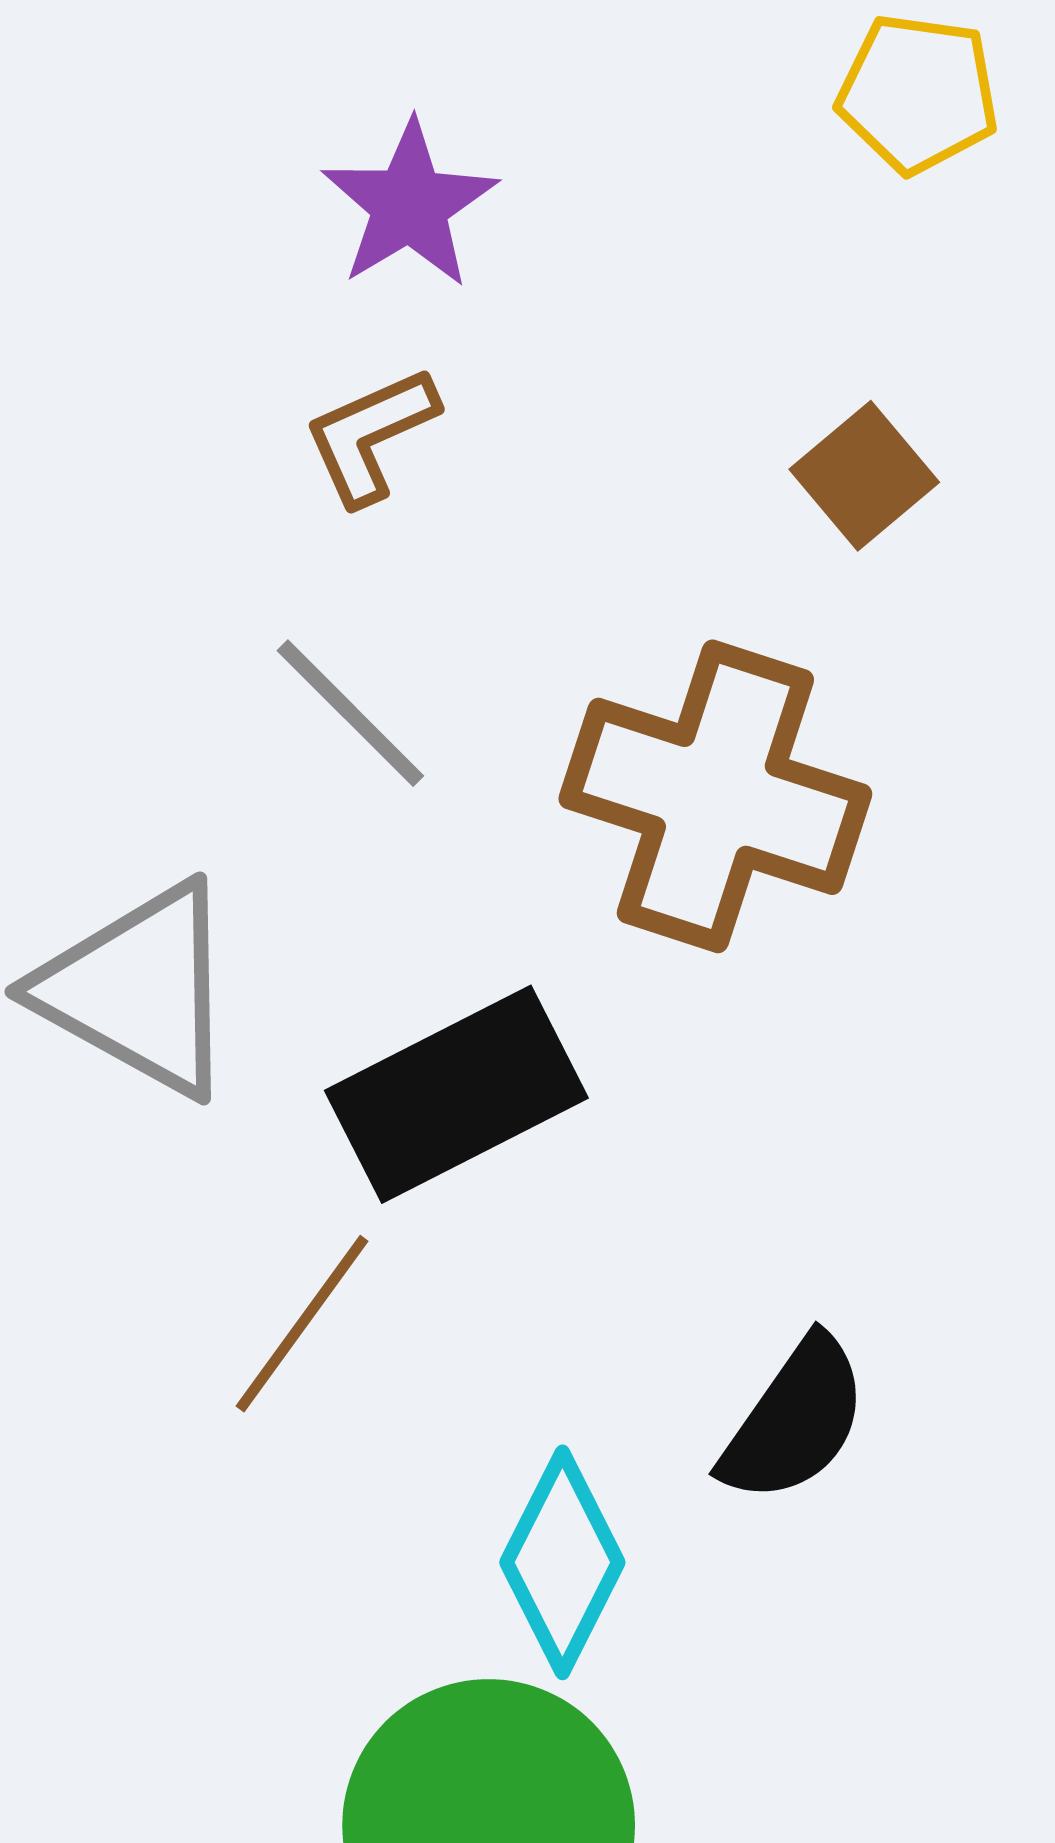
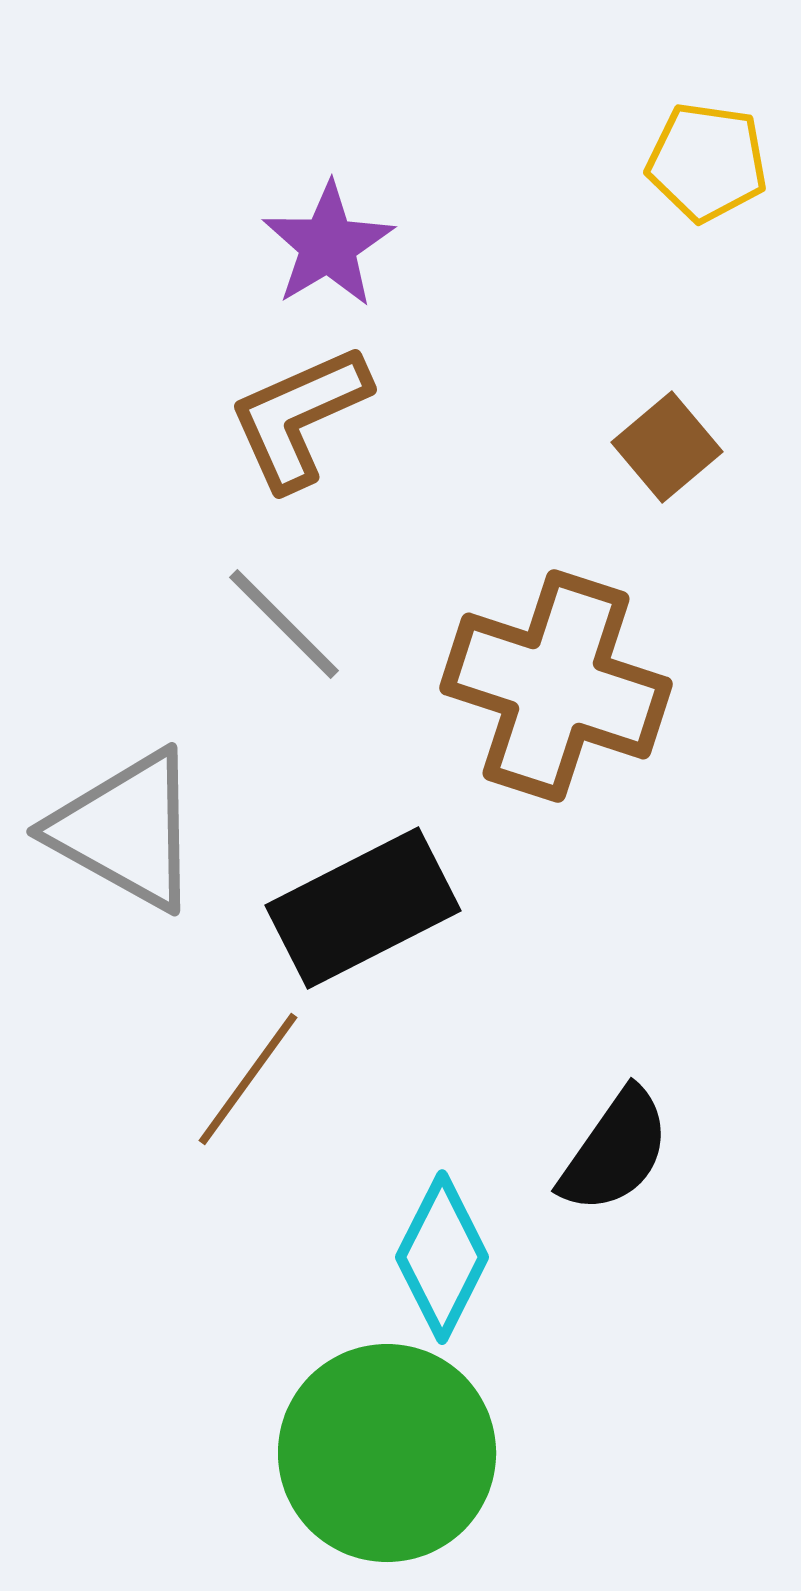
brown L-shape: (371, 435) -> (299, 417), size x1.4

